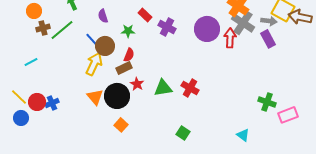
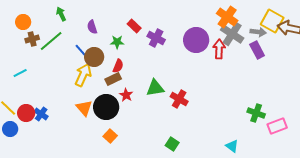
green triangle: (163, 88) -> (155, 88), moved
blue cross: (52, 103) -> (41, 114), turned -32

